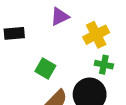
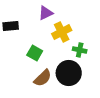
yellow cross: (96, 35) -> (62, 32), moved

